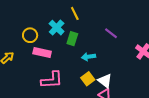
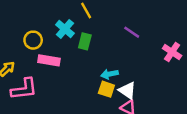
cyan arrow: (88, 57) -> (110, 74), moved
yellow square: (88, 79) -> (106, 89), turned -32
pink L-shape: (52, 80) -> (24, 89), moved

